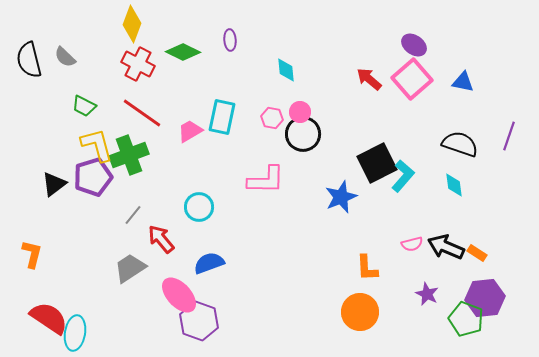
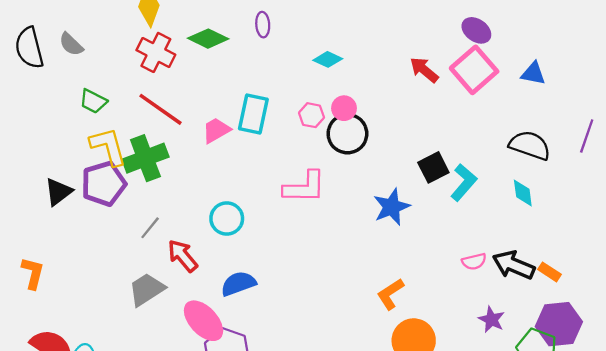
cyan diamond: (286, 70) -> (328, 59), turned -60
black square: (377, 163) -> (433, 167), size x0.7
orange L-shape: (367, 268) -> (390, 294), moved, turned 60

